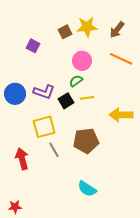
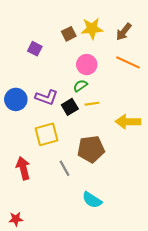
gray line: (54, 150) -> (64, 168), moved

